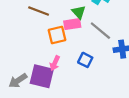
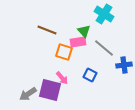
orange square: (57, 35) -> (64, 52), turned 30
pink arrow: (55, 63) -> (62, 78), turned -64

